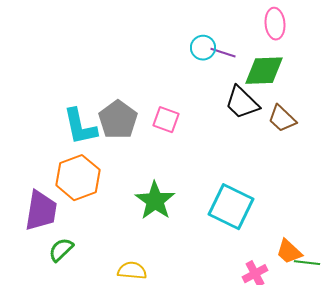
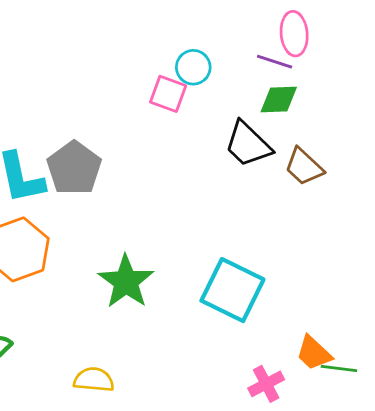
purple line: (223, 53) -> (275, 62), moved
green diamond: (264, 71) -> (279, 99), size x0.7
pink square: (166, 120) -> (168, 94), moved

